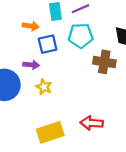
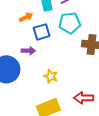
orange arrow: (31, 26) -> (26, 17), turned -32
yellow star: (44, 87) -> (51, 76), moved

